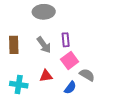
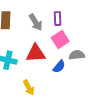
gray semicircle: (87, 75) -> (77, 55), turned -42
red triangle: (46, 76) -> (36, 53), size x1.5

